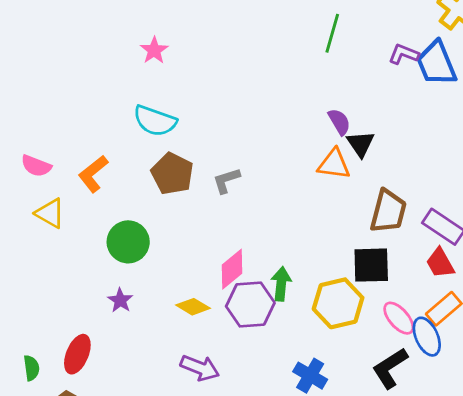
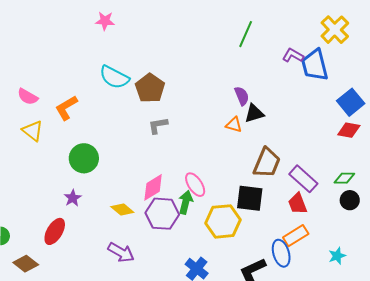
pink star: (154, 50) -> (105, 21), moved, turned 30
black triangle: (360, 144) -> (254, 113), turned 40
orange triangle: (334, 164) -> (234, 125), size x0.7
brown pentagon: (172, 174) -> (150, 88), moved
pink ellipse: (399, 318) -> (195, 185), moved
red ellipse: (77, 354) -> (55, 231), moved

